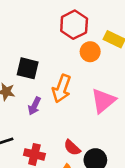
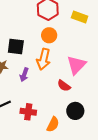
orange circle: (90, 52) -> (49, 35), moved
red semicircle: (72, 148) -> (64, 86), moved

